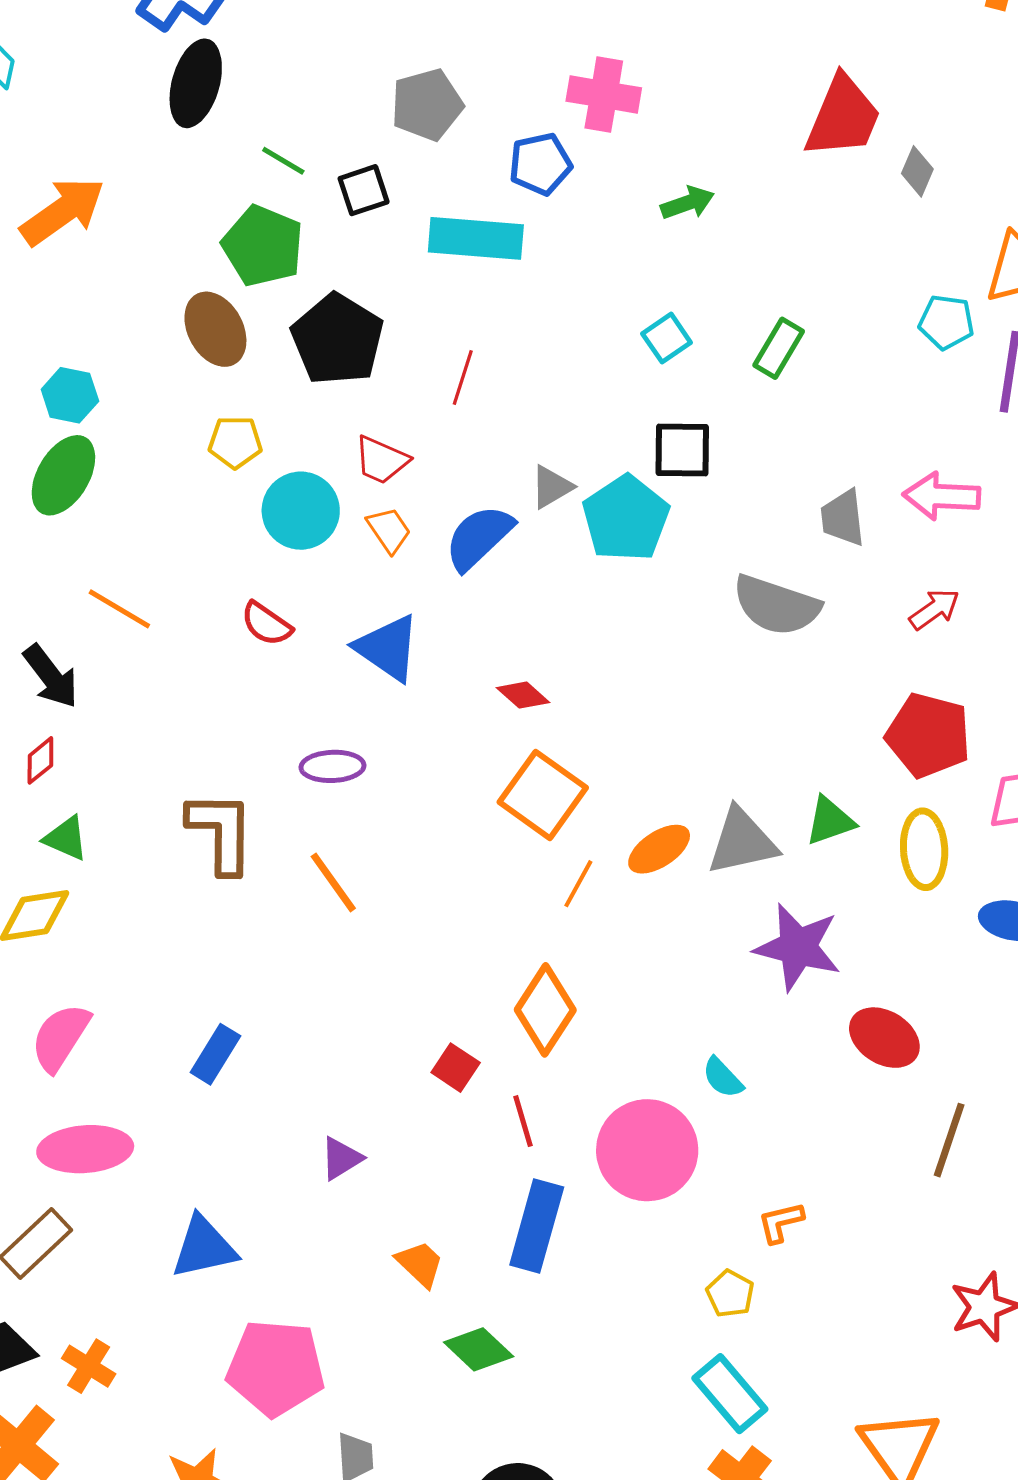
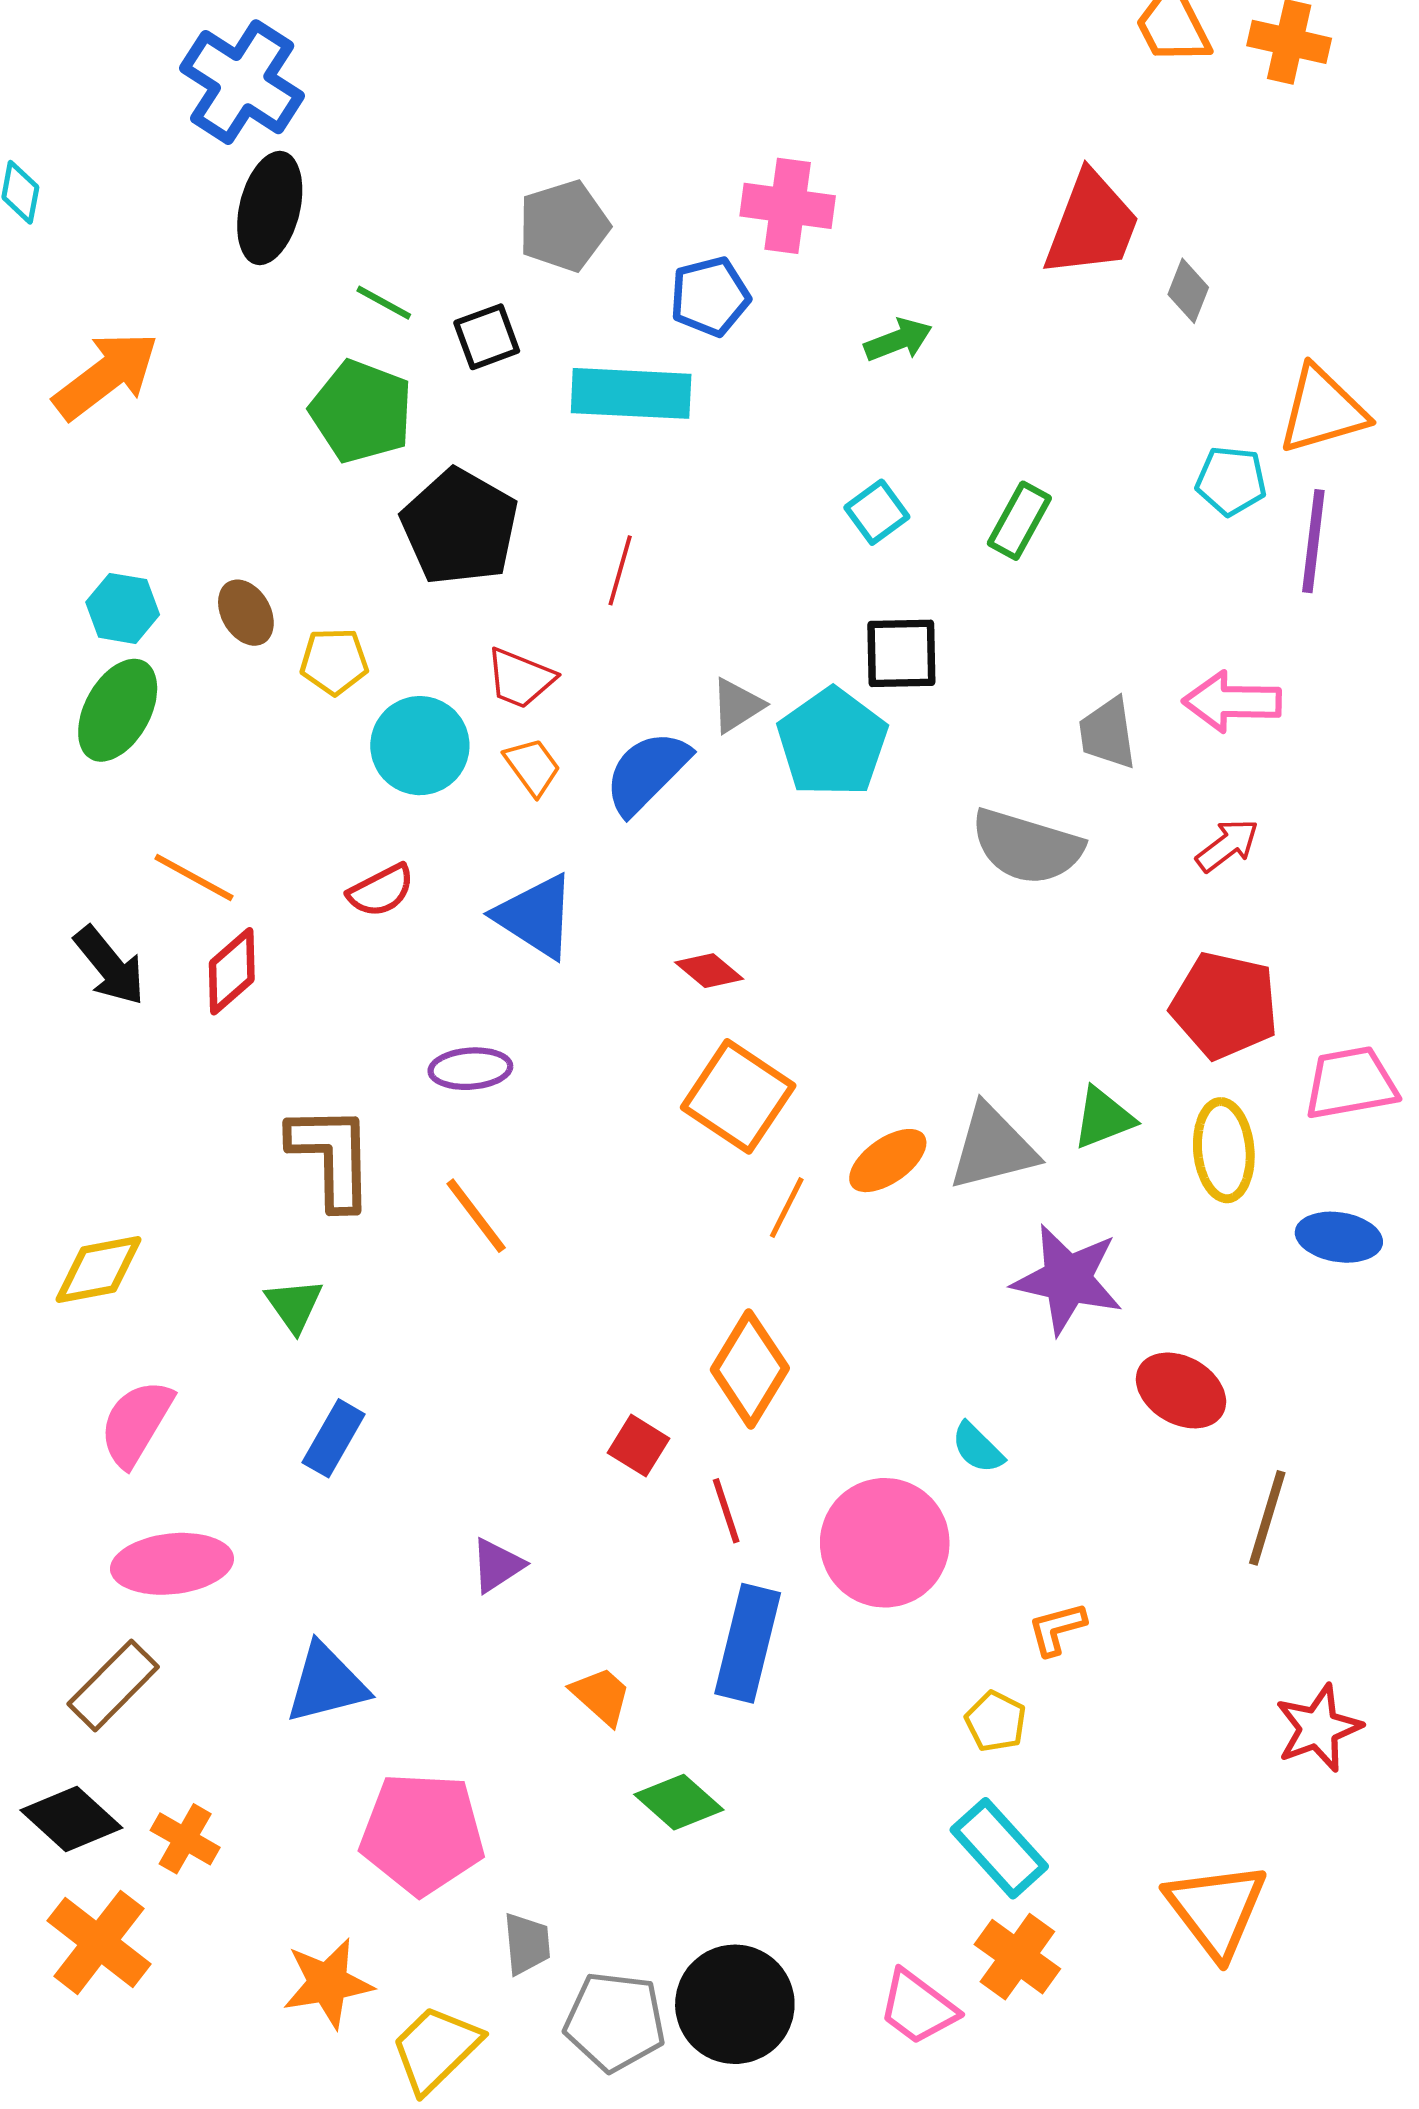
brown ellipse: (215, 329) -> (246, 613), moved, size x0.7
red semicircle: (266, 624) -> (381, 891), turned -60
red diamond: (40, 760) -> (232, 971), moved, size x1.4
green triangle: (66, 838) -> (294, 1305), moved, turned 33

